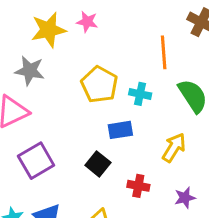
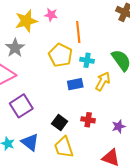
orange line: (164, 52) -> (78, 32), moved
gray star: (30, 71) -> (15, 48), turned 30
yellow arrow: (174, 148) -> (103, 81), moved
black square: (98, 164) -> (60, 123), moved

